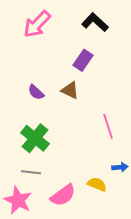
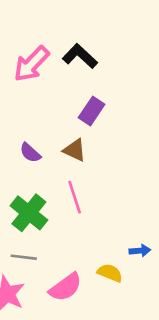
black L-shape: (95, 22) -> (80, 56), moved
pink line: (108, 126) -> (75, 197), moved

